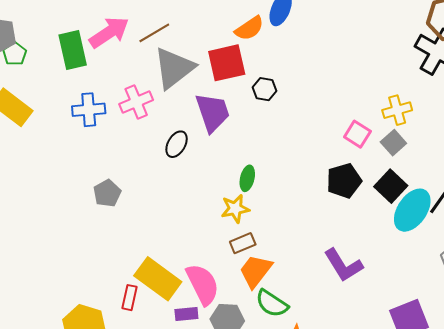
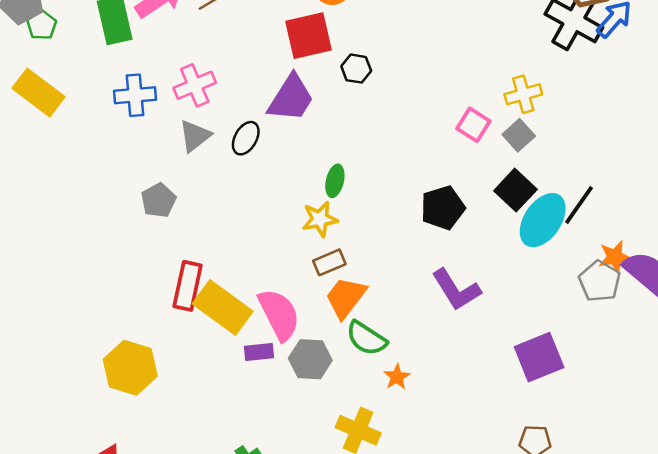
gray triangle: (174, 68) -> (195, 136), moved, size x0.6
purple trapezoid: (213, 112) -> (291, 98), turned 51
black pentagon: (344, 181) -> (443, 208), moved
red rectangle: (130, 298) -> (188, 286), moved, size x1.5

